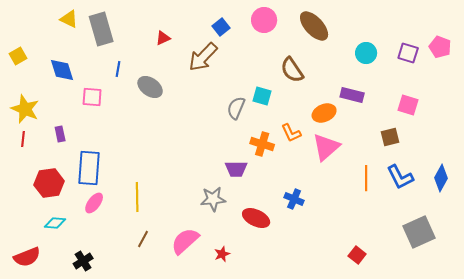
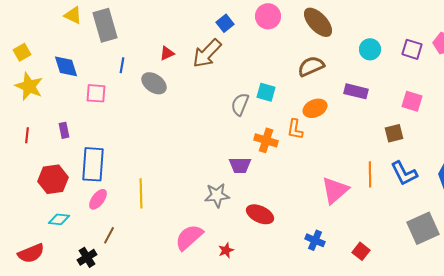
red triangle: (163, 38) -> (167, 53), moved
brown semicircle: (292, 70) -> (311, 66), moved, turned 100
yellow star: (25, 109) -> (29, 86), moved
orange ellipse: (324, 113) -> (315, 108), moved
orange L-shape: (291, 133) -> (295, 129), turned 35
pink triangle: (326, 147) -> (335, 190), moved
blue cross: (294, 199) -> (315, 240), moved
brown line: (143, 239) -> (109, 235), moved

